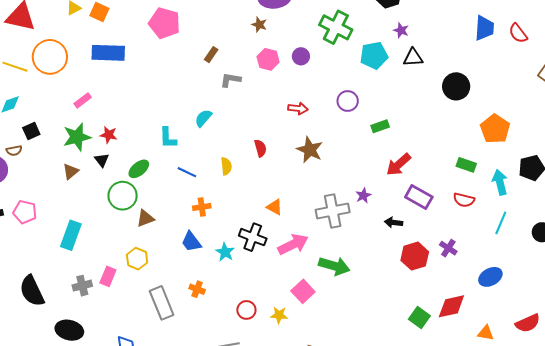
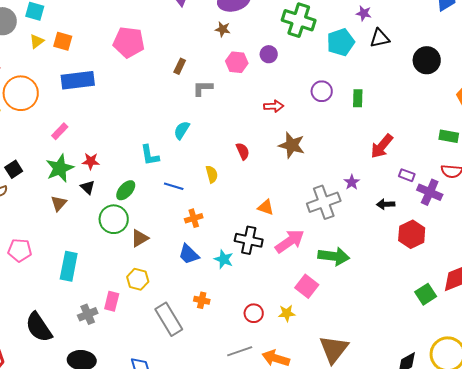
green rectangle: (380, 126) -> (358, 98), moved, turned -60
purple rectangle: (419, 197) -> (407, 175), size x0.6
purple cross: (448, 248) -> (430, 192), moved, size x1.4
green square: (419, 318) -> (426, 294), turned 30

